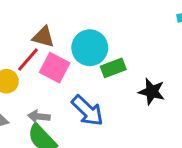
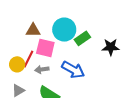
red line: (28, 59) -> (29, 59), moved
gray arrow: (39, 116) -> (42, 69), moved

